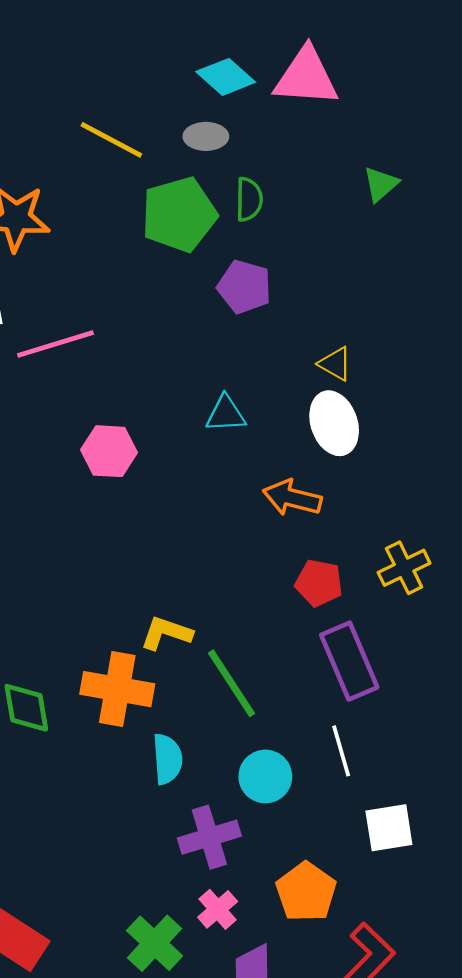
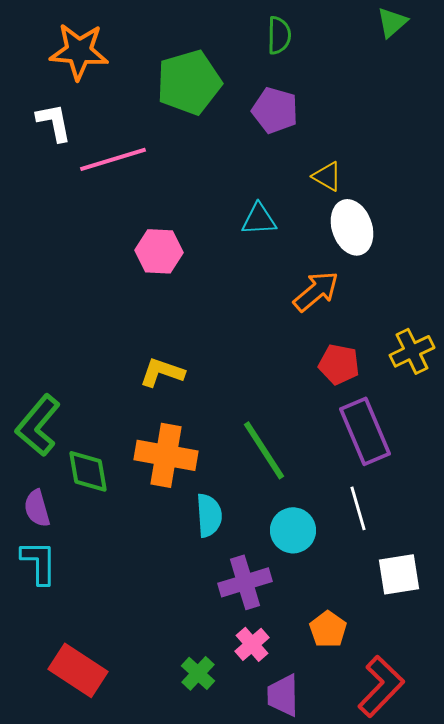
green pentagon: (179, 215) -> (189, 82), moved
yellow triangle: (335, 364) -> (327, 176), moved
orange arrow: (292, 498) -> (316, 291), turned 126
yellow L-shape: (166, 633) -> (162, 372), moved
orange pentagon: (306, 892) -> (328, 629), size x0.7
green cross: (155, 943) -> (198, 673), size x0.7

